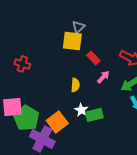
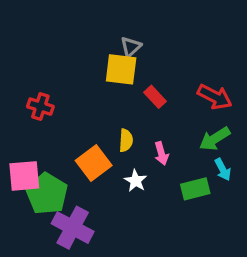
pink arrow: (103, 77) -> (161, 153), moved, turned 120
green rectangle: (94, 115) -> (195, 189), moved
orange square: (57, 122) -> (94, 163), moved

